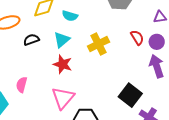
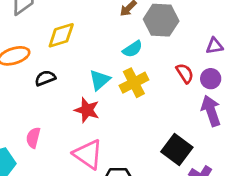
cyan semicircle: (70, 16) -> (133, 49), moved, turned -49
cyan triangle: (62, 40) -> (100, 80), moved
pink triangle: (63, 98) -> (88, 154), turned -35

